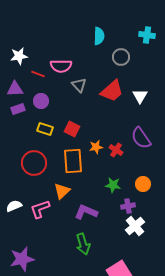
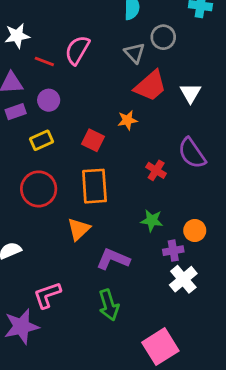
pink semicircle: (61, 66) -> (77, 50), turned 120
gray triangle: (79, 85) -> (135, 53), moved
yellow rectangle: (45, 129) -> (41, 140), moved, turned -42
orange star: (96, 147) -> (127, 120), moved
orange circle: (143, 184) -> (195, 231), moved
pink L-shape: (40, 209) -> (47, 295), moved

